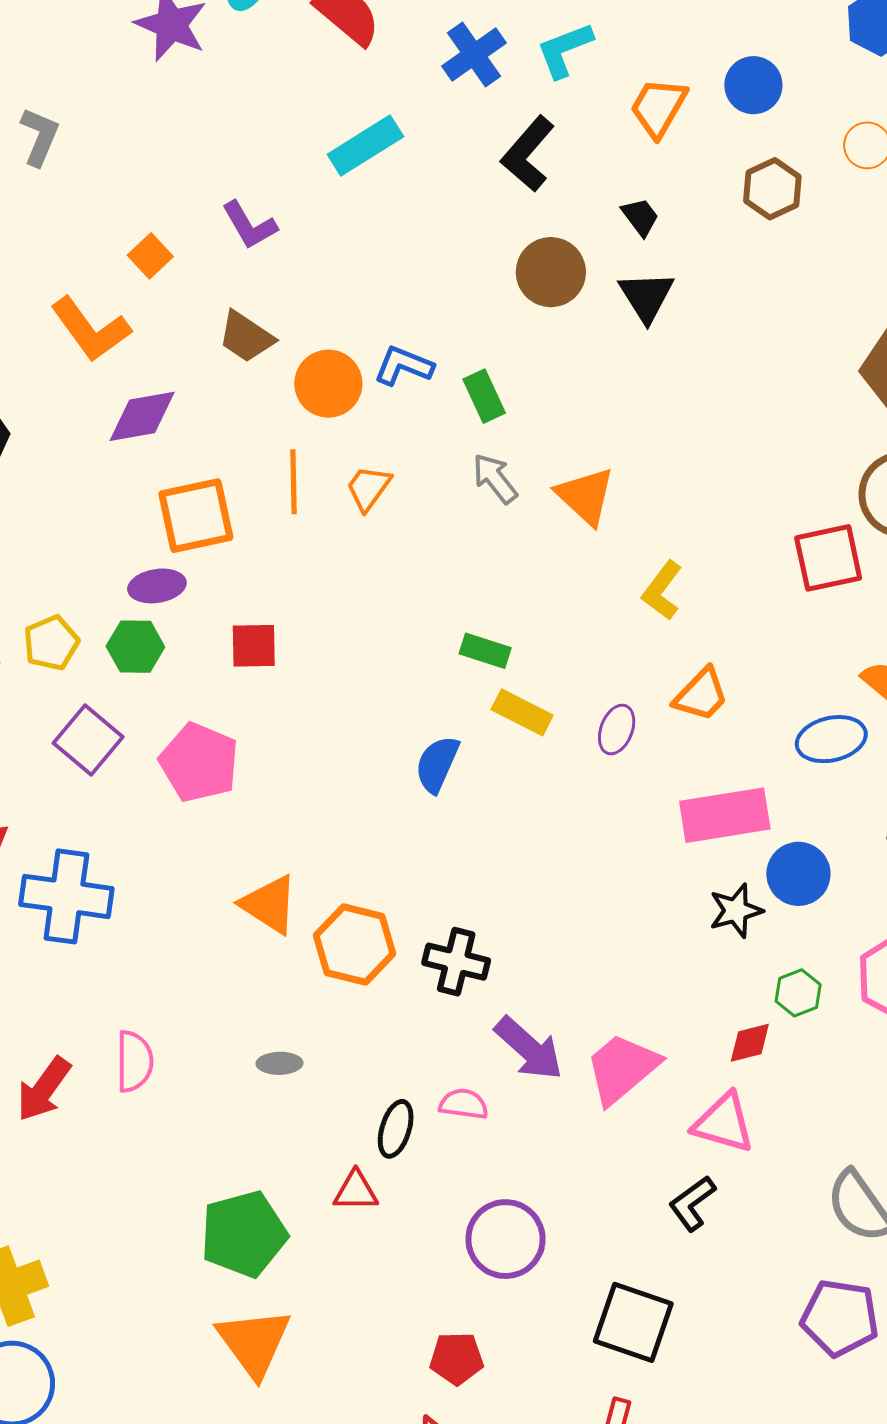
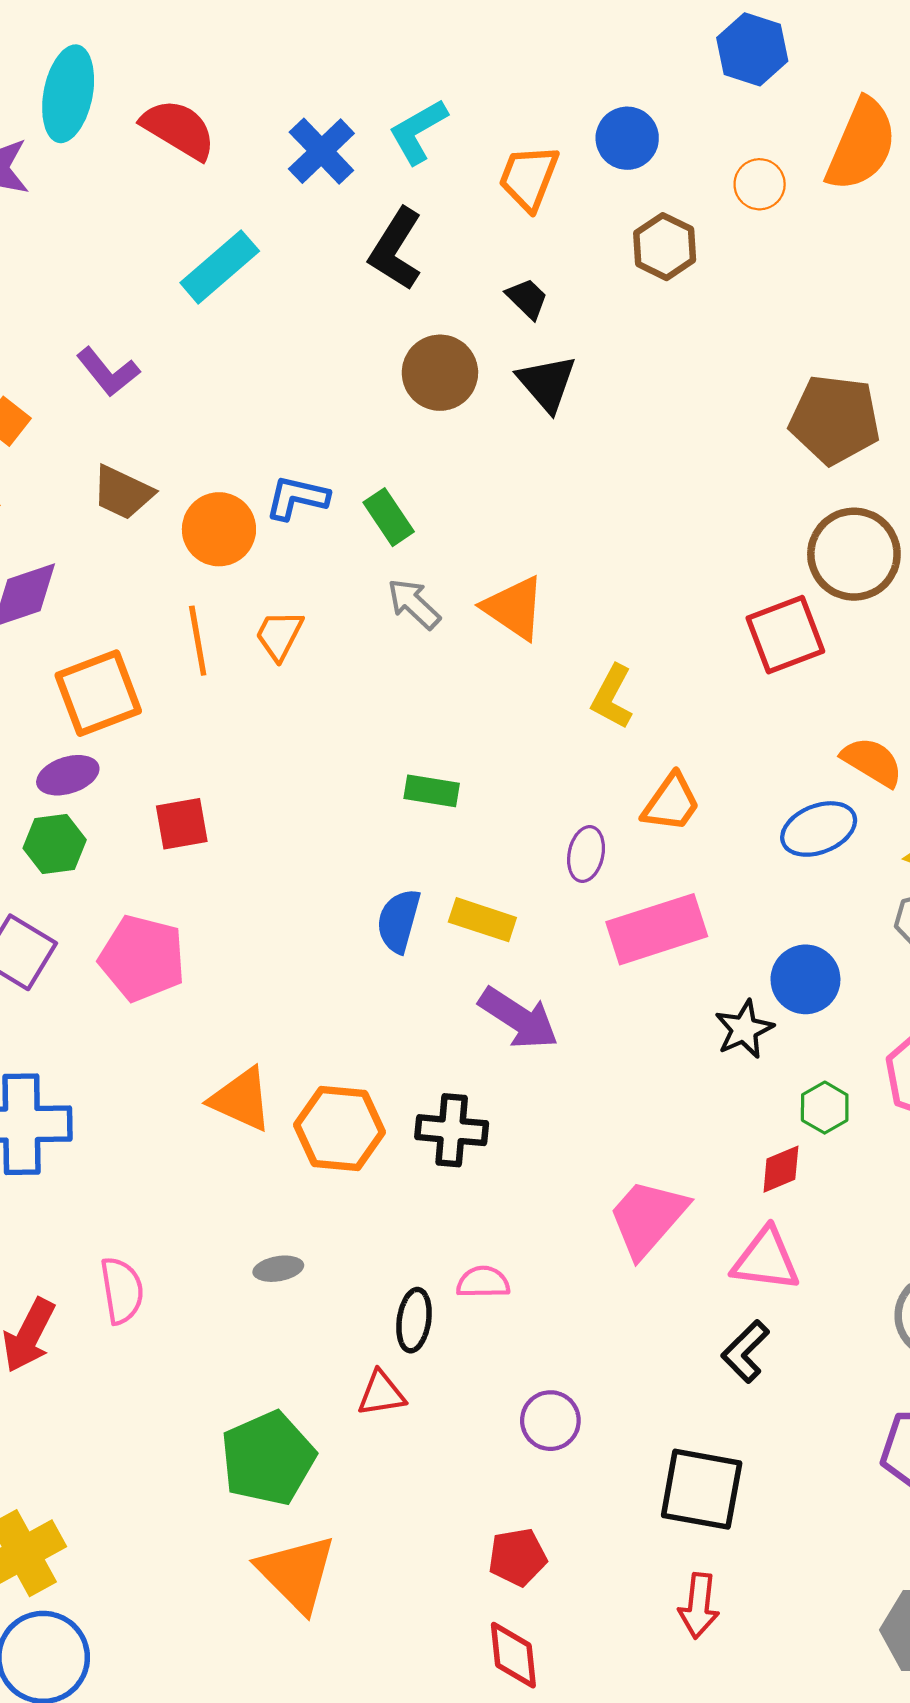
yellow rectangle: (522, 712) -> (482, 920), moved
pink rectangle: (725, 815) -> (657, 929), moved
purple arrow: (529, 1048) -> (519, 1018), moved
purple circle: (505, 1239) -> (550, 1421), size x0.7

